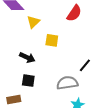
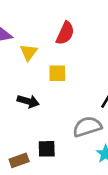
red semicircle: (74, 13) -> (65, 33), moved
black square: (28, 81) -> (47, 149), moved

